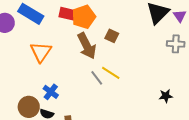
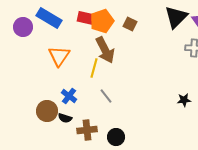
brown square: (112, 36) -> (130, 24), moved
yellow line: (111, 73) -> (94, 68), moved, turned 72
gray line: (97, 78) -> (106, 96), moved

